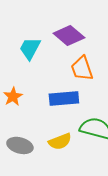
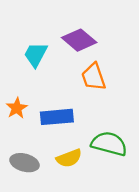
blue rectangle: (64, 98) -> (57, 117), moved

